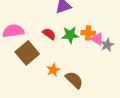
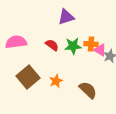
brown square: (27, 53) -> (28, 77), moved
brown semicircle: (74, 80) -> (88, 90), moved

